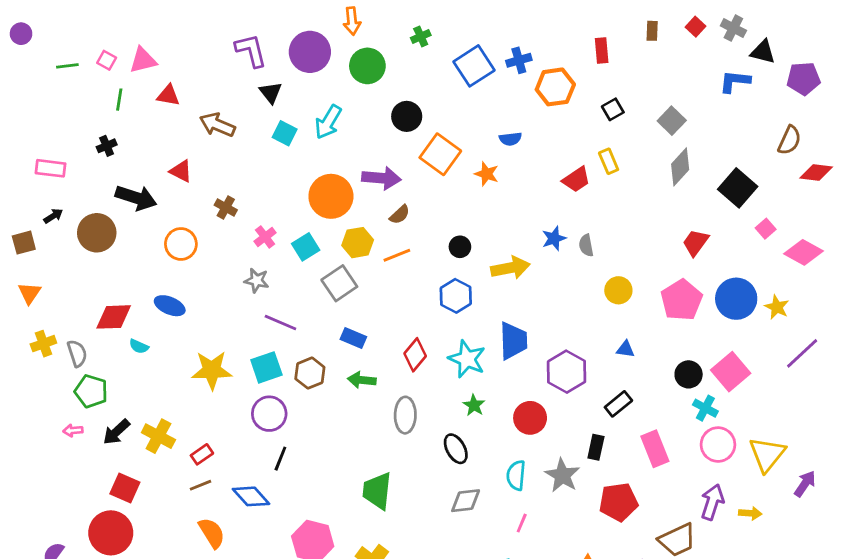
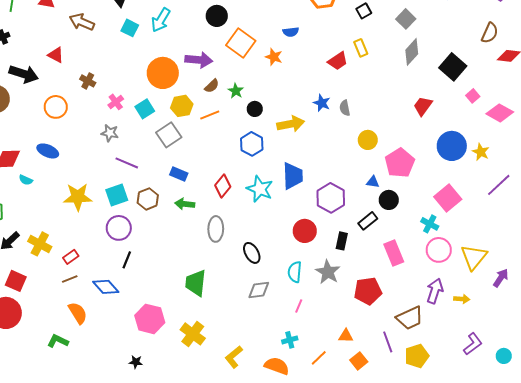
blue star: (554, 238) -> (322, 103), turned -30
pink pentagon: (682, 300) -> (400, 163), moved
black circle: (689, 374) -> (389, 200), moved
green star: (474, 405) -> (236, 91), moved
black rectangle: (596, 447) -> (342, 241), moved

